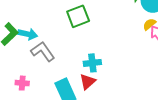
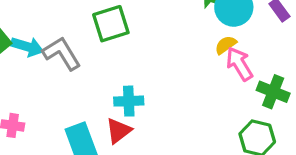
gray L-shape: (43, 51) -> (62, 53), moved

